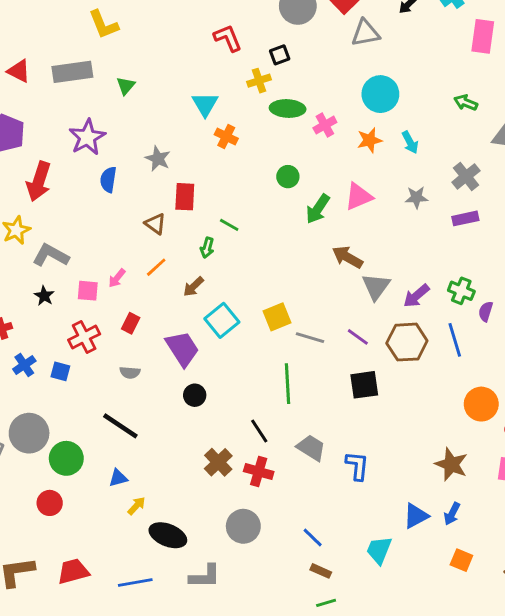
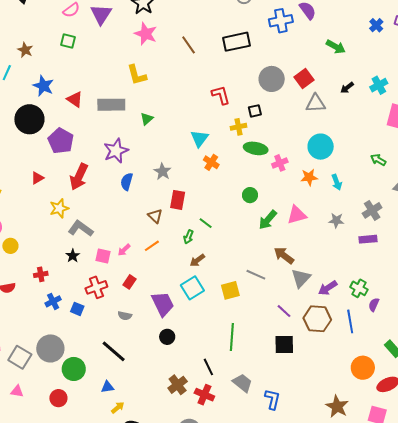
brown arrow: (193, 287) -> (197, 260), moved
gray line: (310, 338) -> (256, 275), moved

